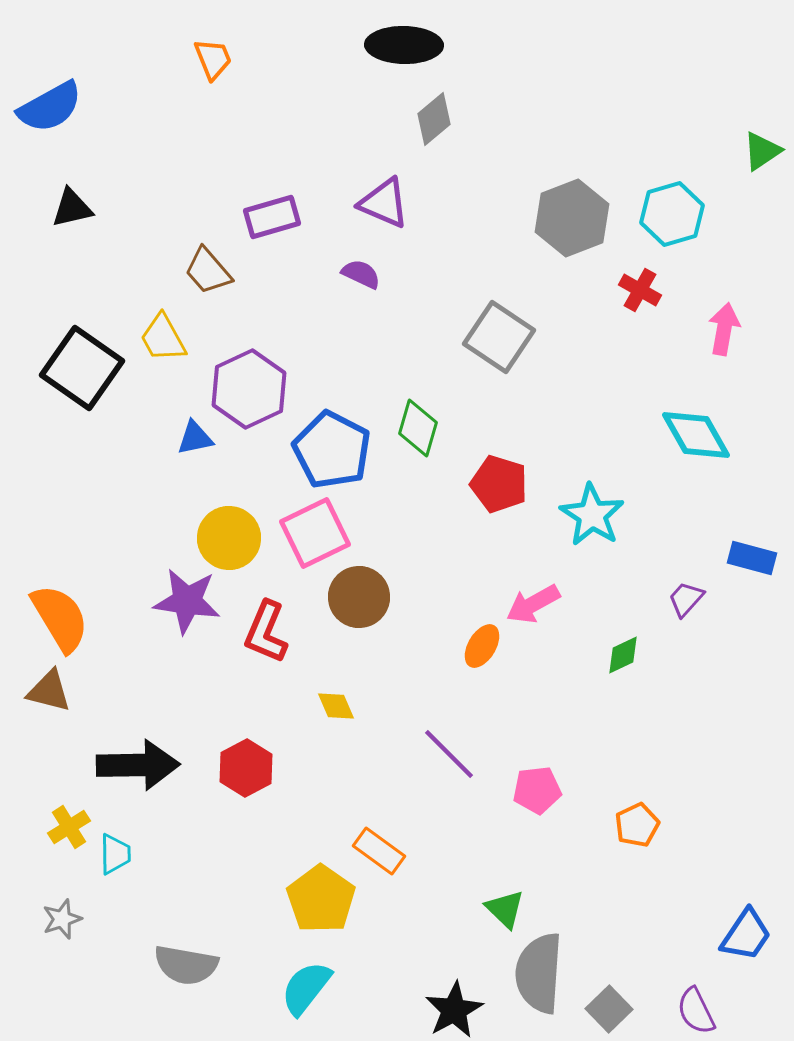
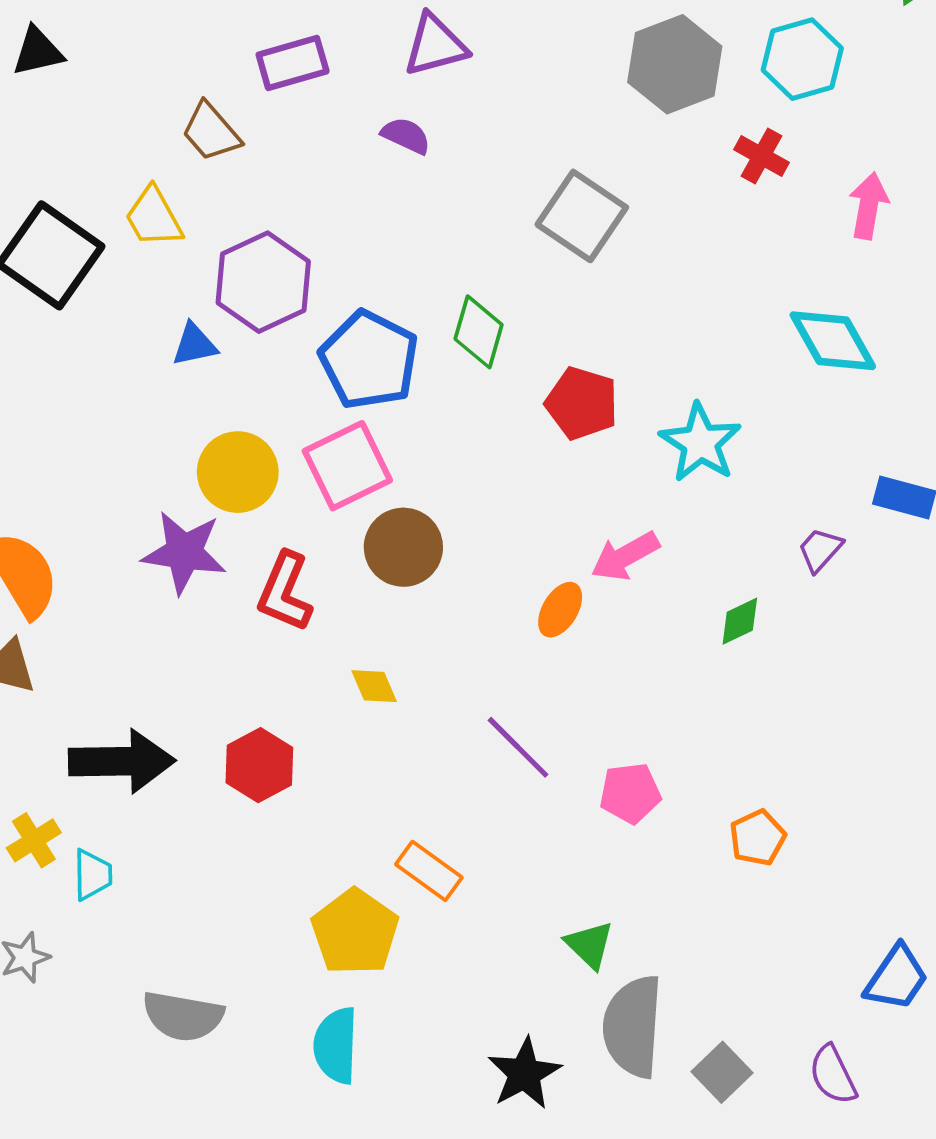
purple triangle: (384, 203) -> (435, 45), turned -38
cyan semicircle: (306, 988) -> (336, 1045), turned -36

